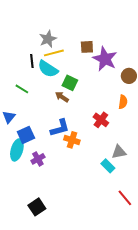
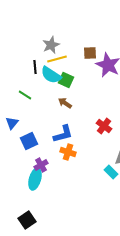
green square: (70, 83) -> (66, 80), moved
orange cross: (72, 140) -> (68, 152), moved
cyan ellipse: (17, 150) -> (35, 179), moved
black square: (37, 207) -> (27, 220), moved

